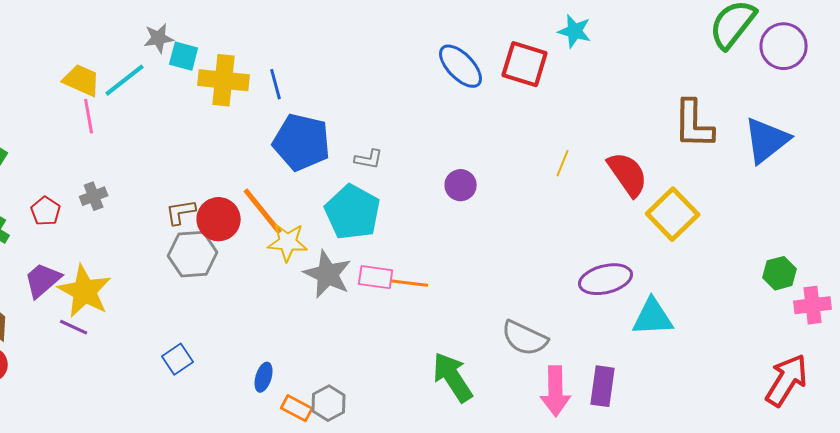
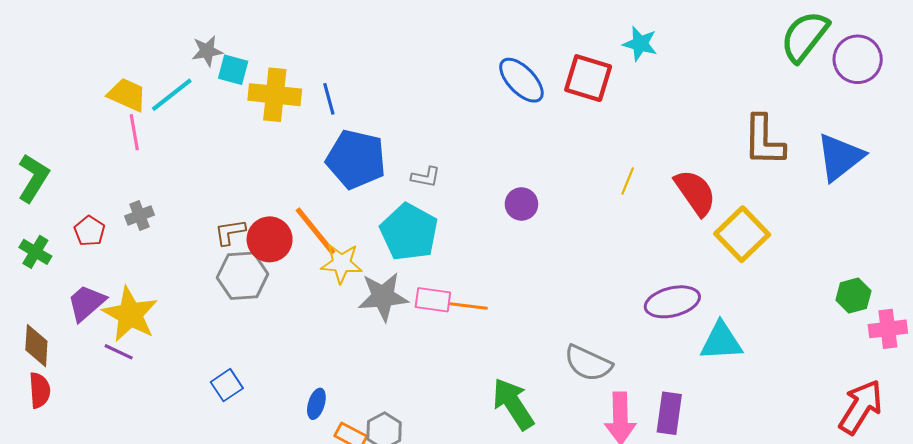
gray star: (328, 274) -> (383, 297), turned -30

